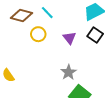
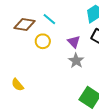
gray star: (69, 72) -> (76, 61), moved

